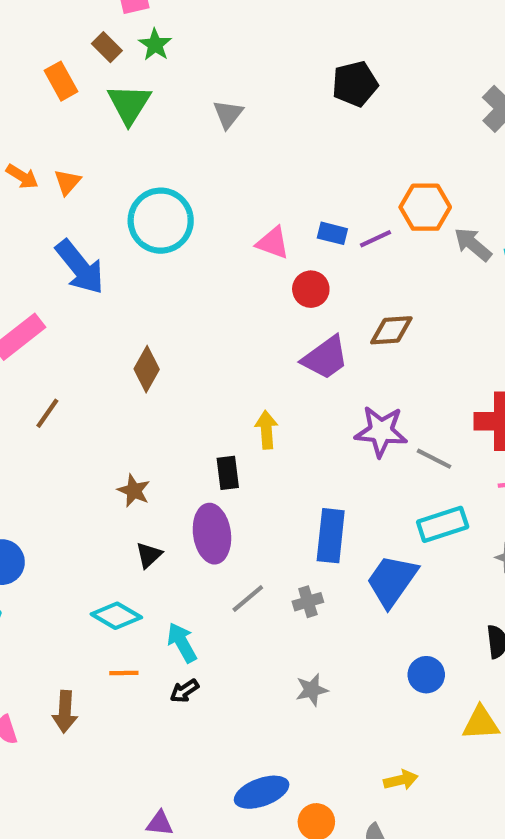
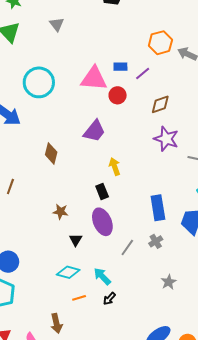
purple line: (375, 239) -> (143, 74), moved
pink triangle: (273, 243) -> (94, 79), size x1.6
purple trapezoid: (325, 358) -> (94, 131), moved
purple star: (381, 431) -> (166, 139), moved, turned 30

